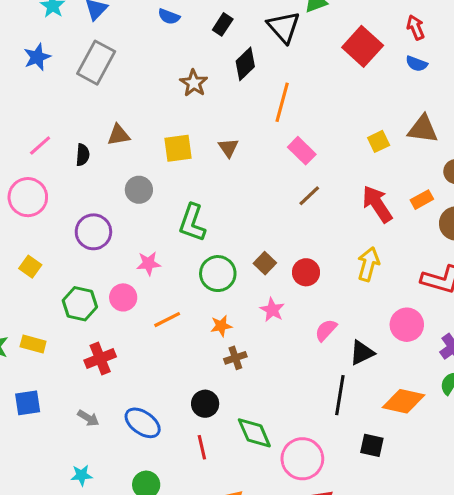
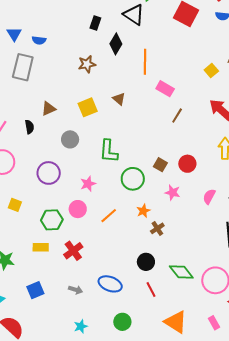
blue semicircle: (169, 17) -> (39, 40), moved
brown star: (194, 83) -> (87, 64), turned -30
yellow rectangle: (33, 344) -> (41, 247), moved

